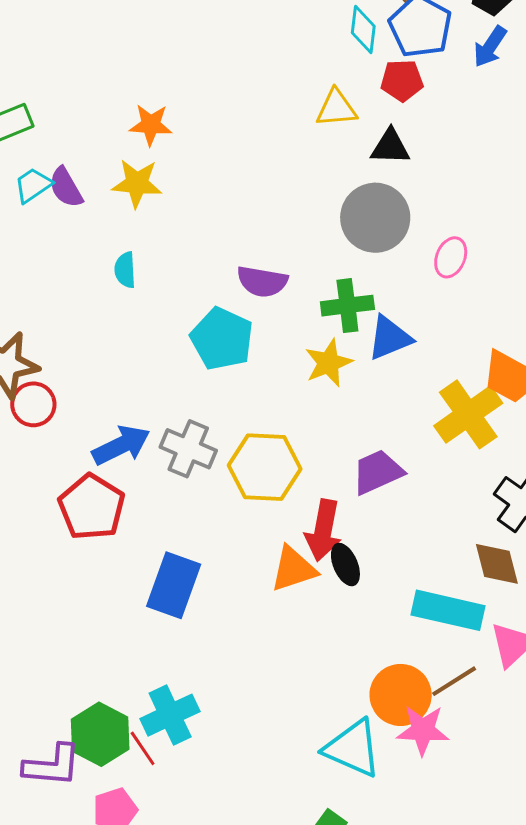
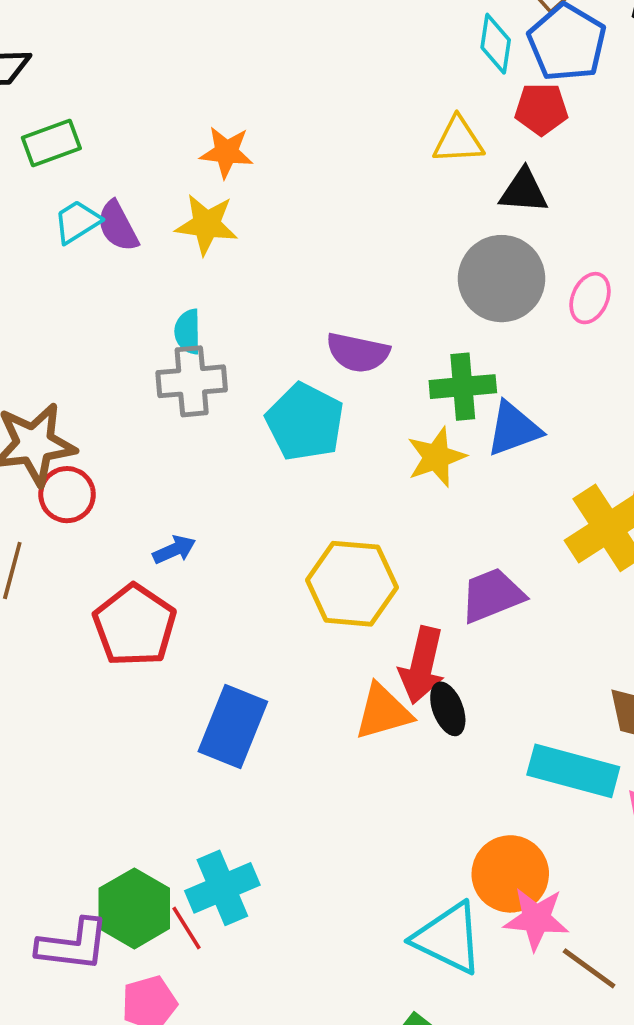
pink ellipse: (451, 257) -> (590, 298), moved
blue arrow: (121, 445) -> (174, 550), size x0.6
gray cross: (188, 449) -> (192, 381), moved, turned -30
brown line: (454, 681) -> (589, 968), moved, turned 66

